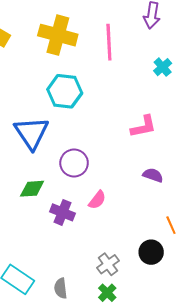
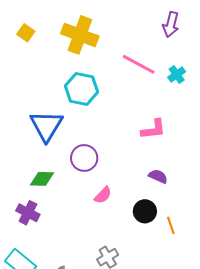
pink line: (109, 42) -> (139, 64), moved, turned -64
purple cross: (62, 212) -> (28, 213), moved
black circle: (151, 252) -> (145, 211), moved

